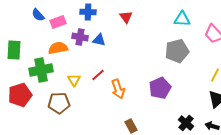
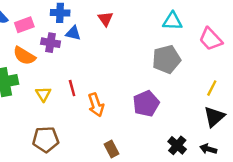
blue triangle: (99, 40) -> (73, 33), moved
orange semicircle: (58, 48) -> (24, 56), turned -138
red line: (98, 75) -> (72, 88), turned -64
brown pentagon: (59, 103) -> (46, 139), moved

